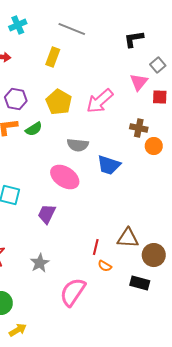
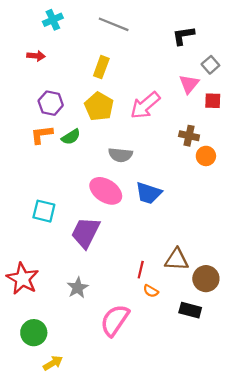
yellow rectangle: (53, 57) -> (101, 67), moved
blue trapezoid: (109, 165) -> (149, 193), moved
purple trapezoid: (47, 214) -> (86, 233), size x1.4

